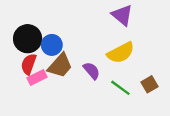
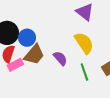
yellow semicircle: (121, 53) -> (84, 43), turned -95
green line: (120, 88) -> (84, 72), turned 36

